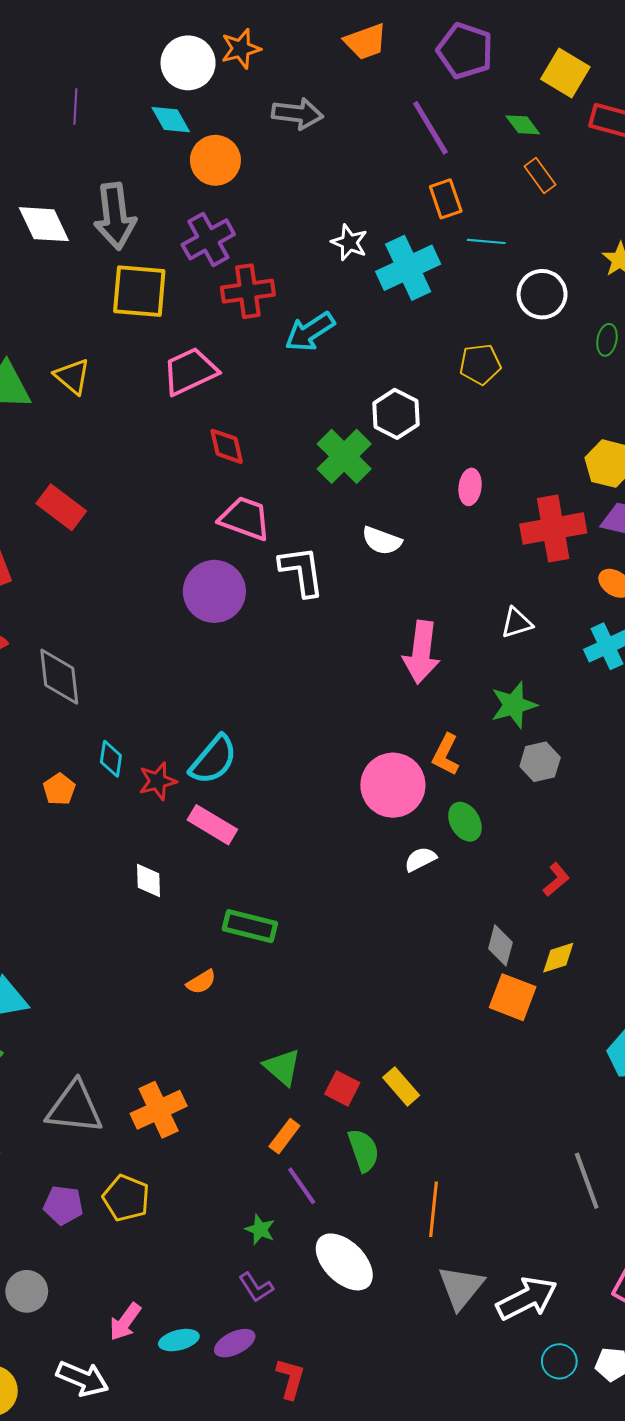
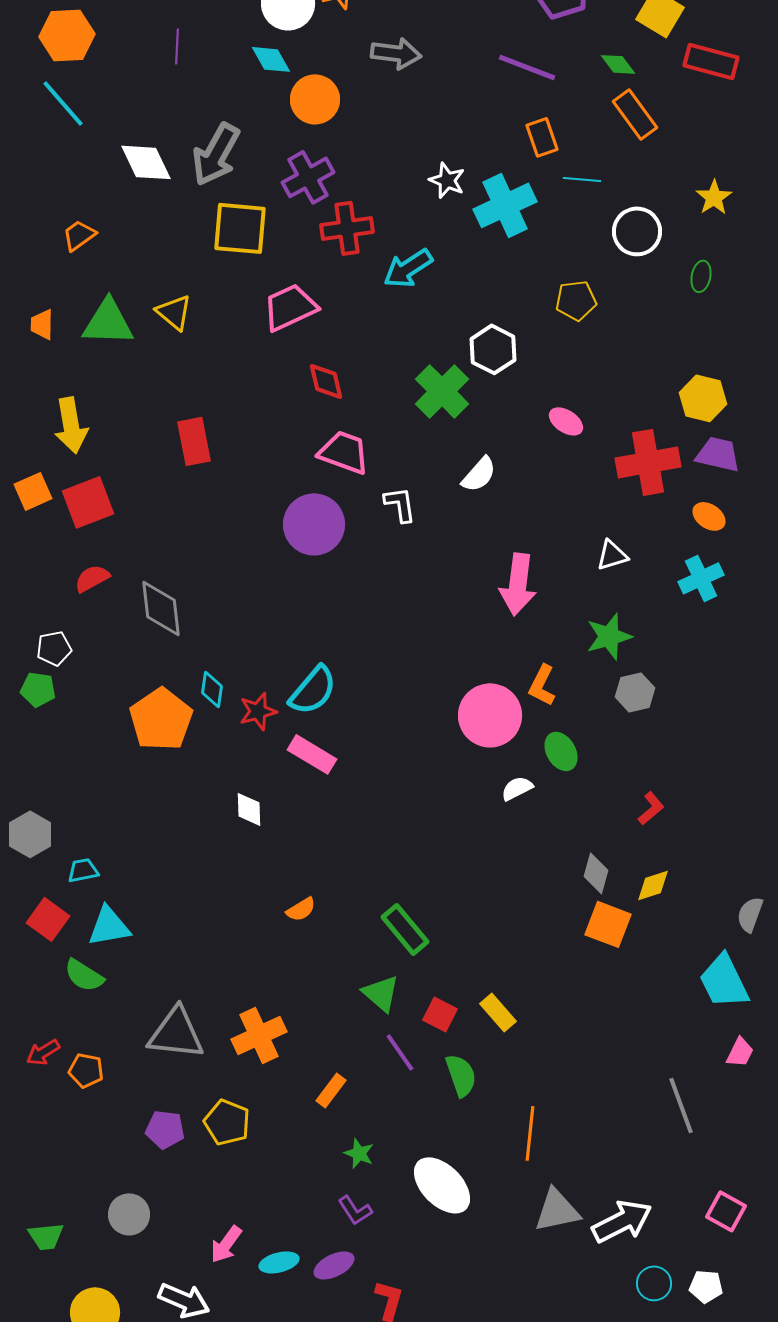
purple line: (430, 128) -> (527, 67), turned -38
orange rectangle: (540, 175) -> (635, 114), size x1.4
gray arrow: (115, 216) -> (216, 154), turned 36
pink ellipse: (470, 487) -> (566, 421), turned -64
red rectangle: (61, 507) -> (194, 441), moved, turned 42
white semicircle: (382, 541) -> (479, 474), turned -69
white L-shape: (302, 571) -> (400, 504), size x0.7
orange pentagon: (59, 789) -> (161, 719), size x2.0
green rectangle: (250, 926) -> (405, 929), moved, turned 36
orange rectangle: (284, 1136) -> (331, 1090), moved
purple line: (302, 1186) -> (400, 1052), moved
gray triangle: (461, 1287) -> (557, 1210), turned 39

